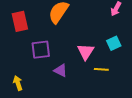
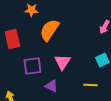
pink triangle: (86, 52) -> (62, 62), moved

